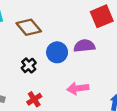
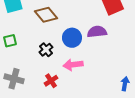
pink arrow: (78, 88) -> (73, 65), moved

